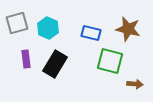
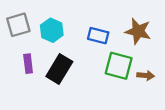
brown arrow: (135, 84) -> (146, 75), moved

